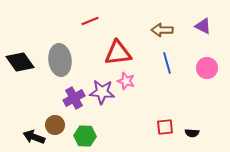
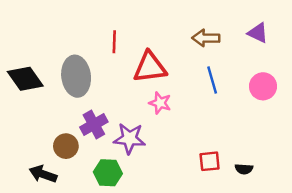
red line: (90, 21) -> (114, 42), moved, turned -66
purple star: (102, 92) -> (129, 138), moved
brown circle: (55, 125) -> (66, 146), moved

